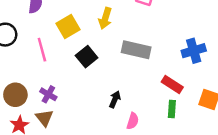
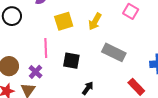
pink line: (42, 50) -> (46, 48), moved
black square: (87, 57) -> (71, 61), moved, turned 36

